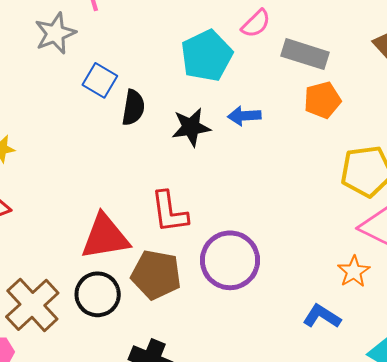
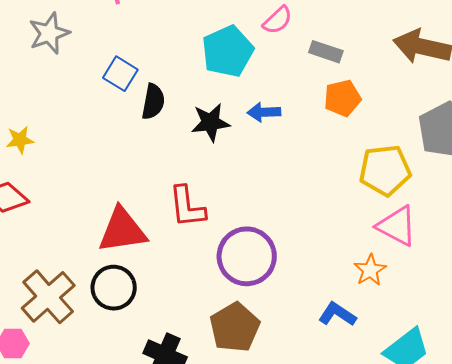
gray star: (55, 33) -> (49, 33), moved
gray rectangle: (305, 54) -> (326, 52), size x0.7
brown pentagon: (156, 275) -> (235, 327), moved, turned 30

